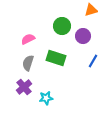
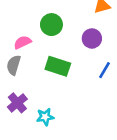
green circle: (62, 26) -> (51, 25), moved
gray semicircle: (28, 63) -> (14, 65), moved

